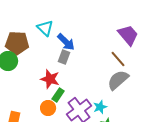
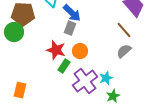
gray semicircle: (118, 80) -> (124, 51), size x0.7
orange circle: (48, 108) -> (80, 51), moved

